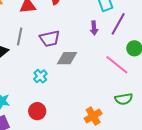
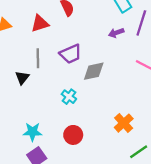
purple arrow: (94, 28) -> (116, 33), turned 88
orange cross: (93, 116) -> (124, 123), moved

